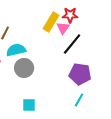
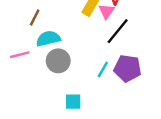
cyan line: (79, 100) -> (103, 70), moved
cyan square: (29, 105) -> (73, 102), moved

